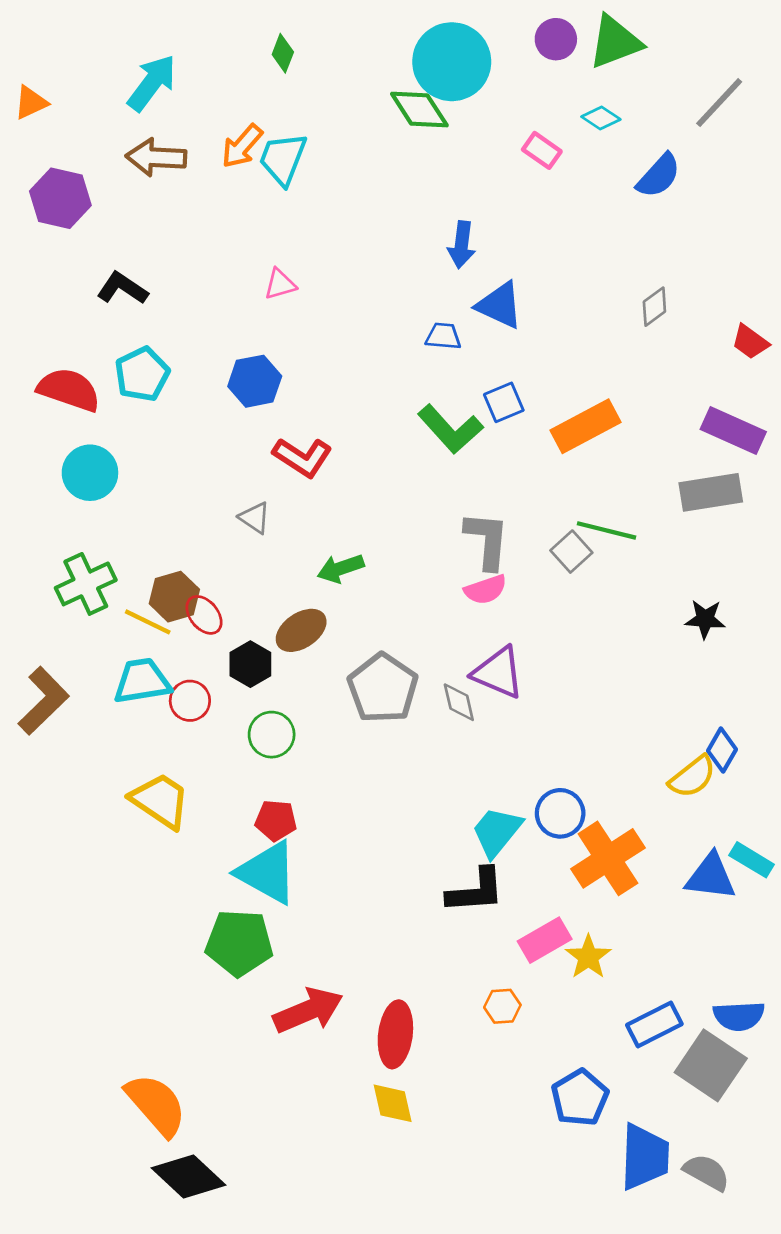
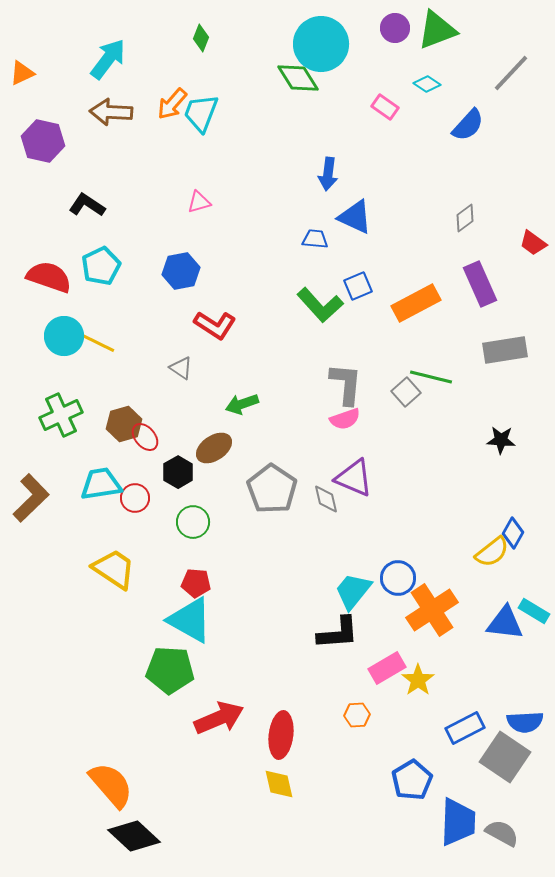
purple rectangle: (733, 430) -> (480, 284), moved, turned 42
yellow line: (148, 622) -> (98, 343), moved

